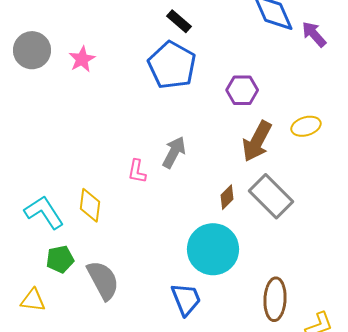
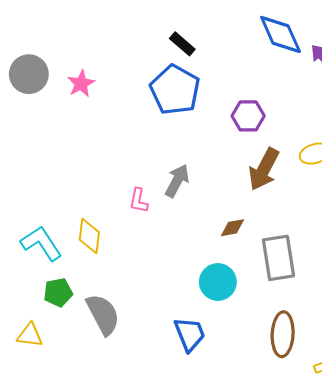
gray rectangle: (271, 196) -> (278, 258), moved, turned 36
brown diamond: (227, 197) -> (232, 228), turned 35
cyan circle: (213, 249) -> (218, 282), size x0.7

